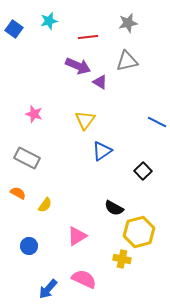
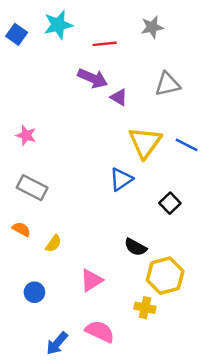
cyan star: (49, 21) -> (58, 25), size x1.4
gray triangle: (127, 61) -> (168, 84), moved
pink star: (34, 114) -> (26, 135), moved
yellow triangle: (85, 120) -> (145, 142), moved, size x1.4

